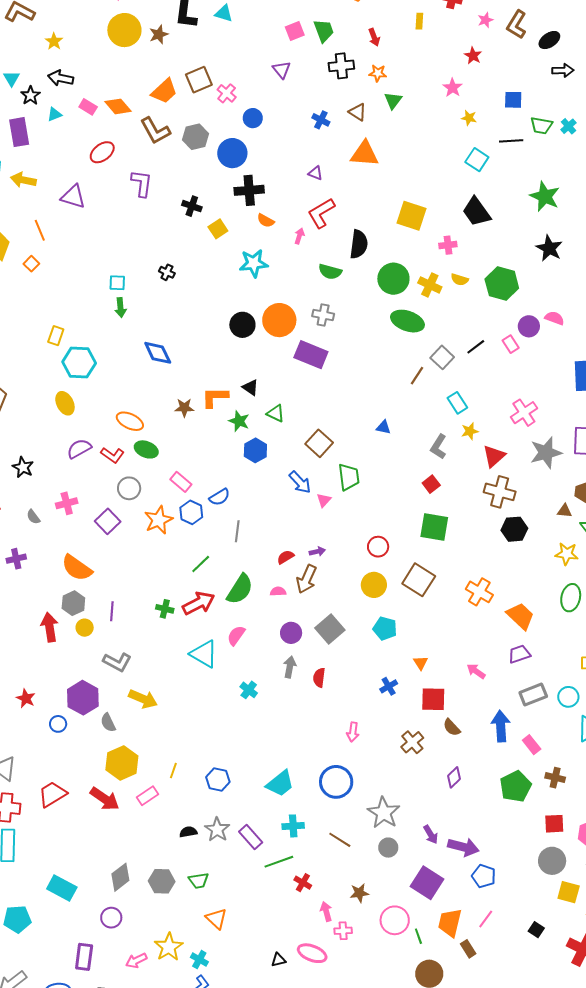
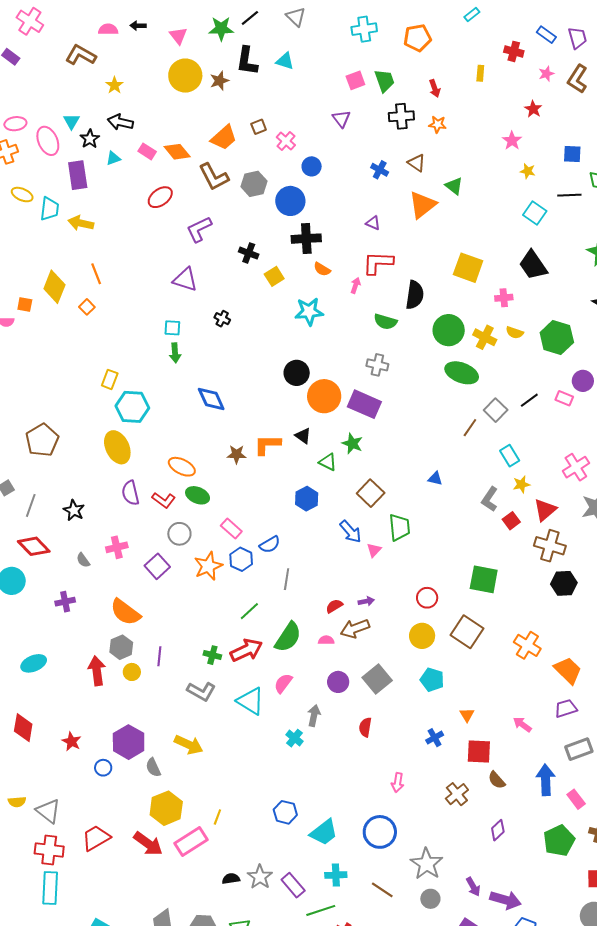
brown square: (199, 80) -> (259, 127), size x0.6
green triangle: (393, 100) -> (454, 186), moved, turned -30
orange triangle: (365, 154) -> (423, 205), turned -44
purple L-shape: (142, 183) -> (199, 229), turned -124
purple triangle: (73, 197) -> (185, 280), moved
red L-shape: (321, 213) -> (378, 263), turned 32
orange circle: (279, 320) -> (324, 396), moved
pink rectangle: (511, 344) -> (564, 398), turned -36
yellow ellipse: (65, 403) -> (117, 447), size x1.4
green star: (239, 421) -> (352, 444), moved
purple semicircle: (79, 449) -> (130, 493), turned -75
red square: (431, 484) -> (511, 521), moved
brown arrow: (307, 579) -> (355, 629), turned 44
gray L-shape: (117, 662) -> (201, 691), moved
gray arrow: (290, 667) -> (314, 716), moved
blue hexagon: (218, 779) -> (285, 812), moved
pink rectangle: (148, 796) -> (191, 842), size x1.5

